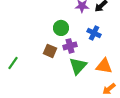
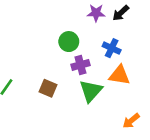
brown square: (50, 51) -> (48, 88), moved
orange triangle: (104, 66) -> (119, 75), moved

